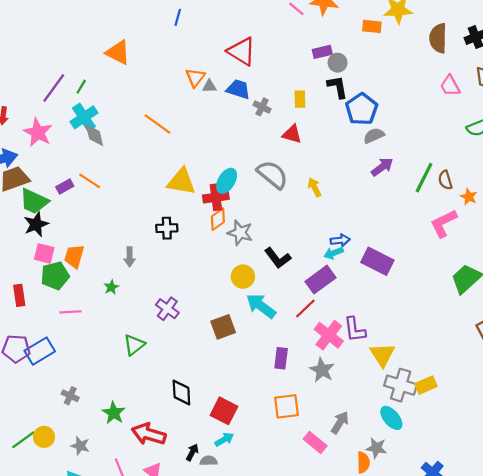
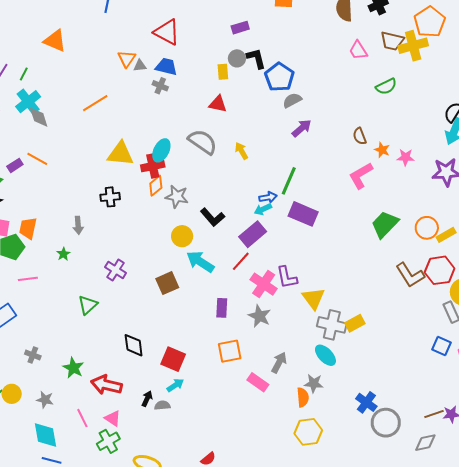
gray circle: (338, 63) -> (237, 58), moved
gray cross: (262, 107) -> (160, 86), moved
orange line: (157, 124) -> (95, 103), turned -64
green line: (424, 178) -> (289, 181), moved

